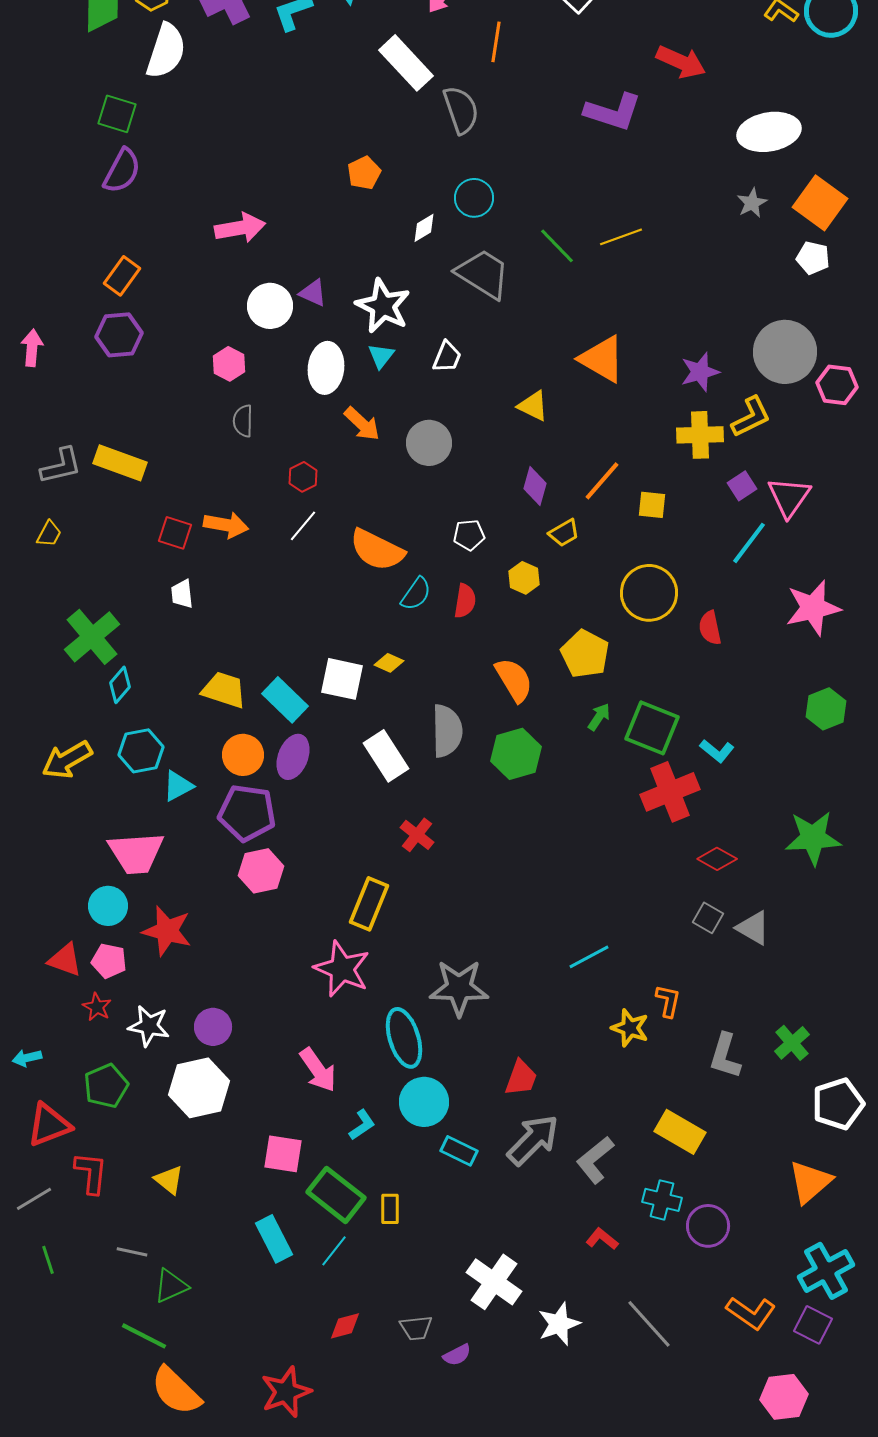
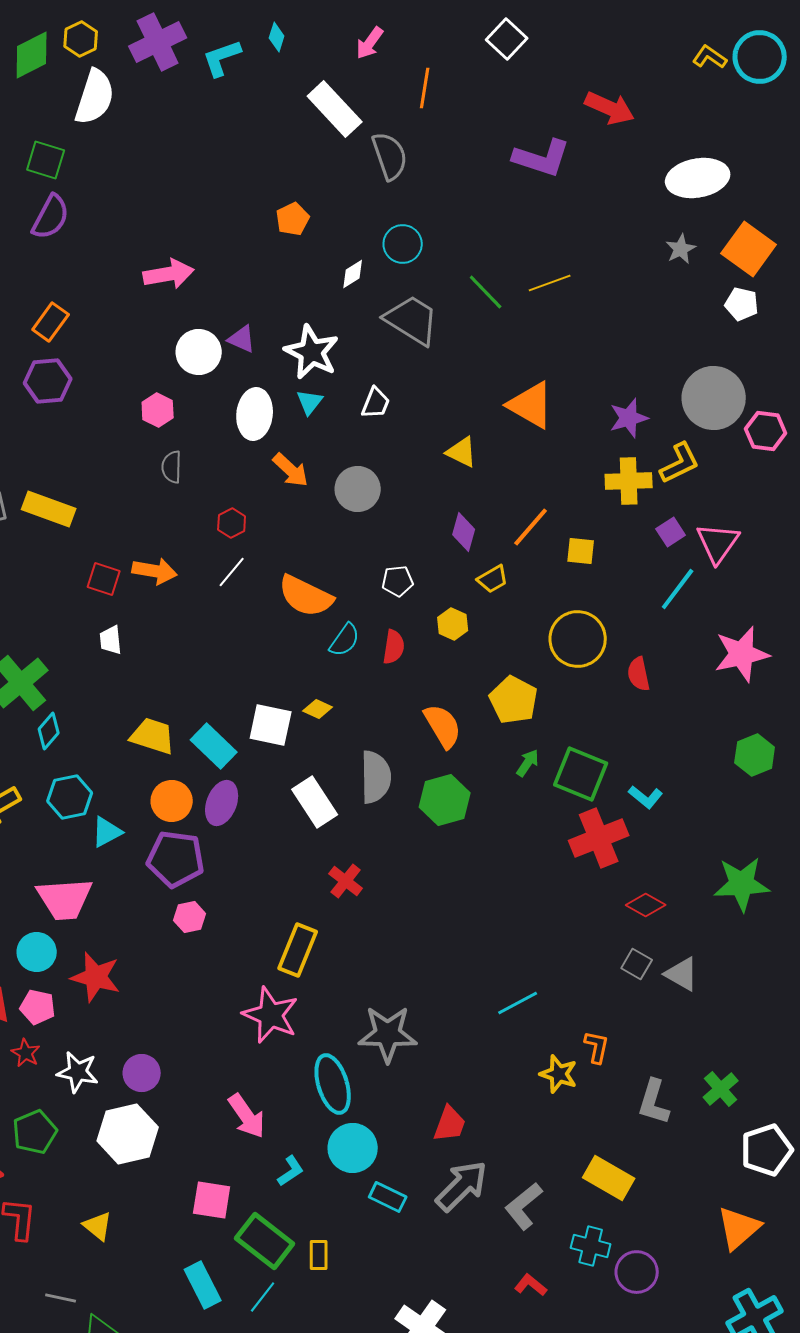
pink hexagon: (261, 871) -> (190, 917), size x0.7

